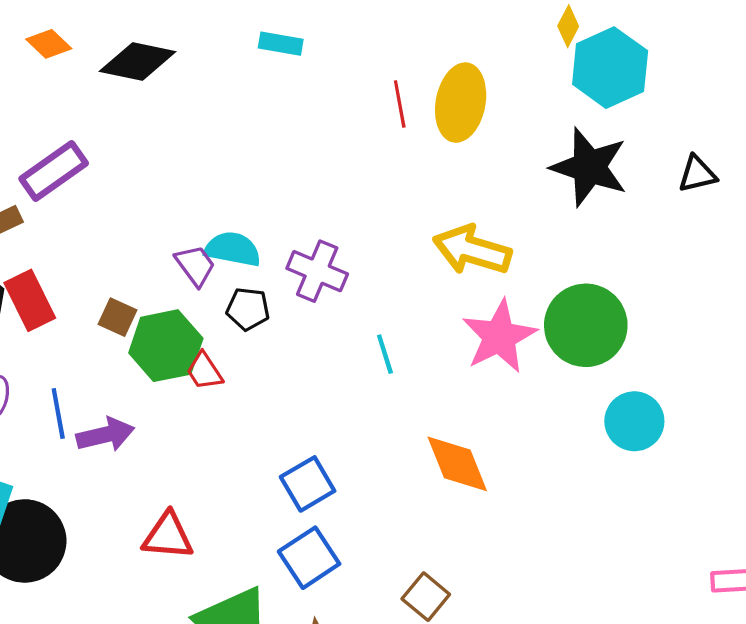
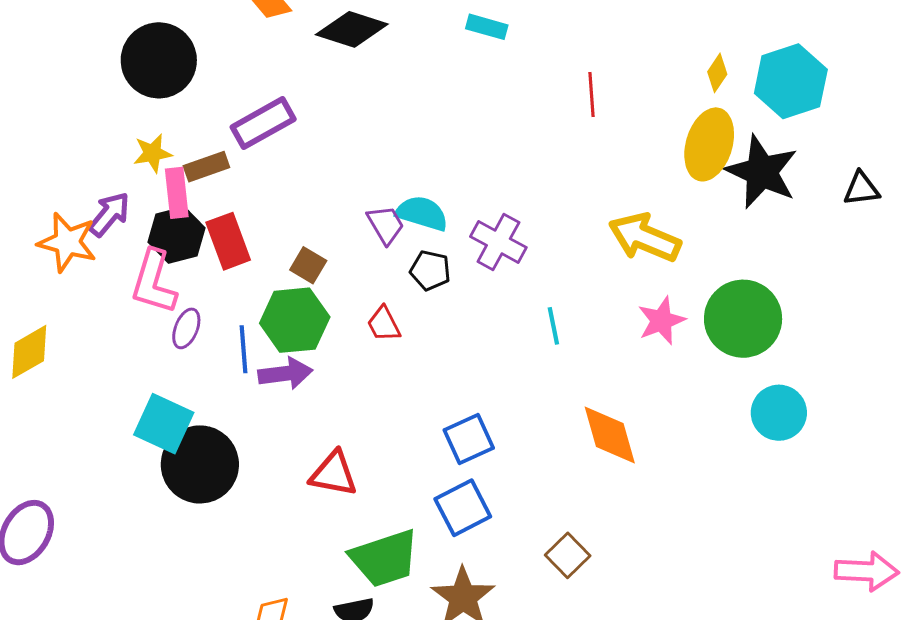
yellow diamond: (568, 26) -> (717, 73), moved
yellow ellipse: (461, 103) -> (709, 144), moved
pink star: (499, 336) -> (661, 321), size x0.7
green hexagon: (166, 346) -> (295, 320), moved

